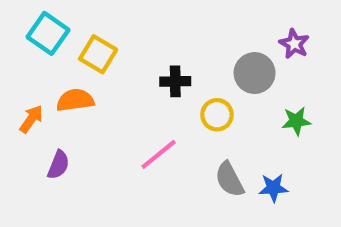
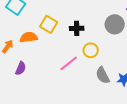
yellow square: (98, 54) -> (49, 24), moved
yellow circle: (217, 115) -> (91, 50), moved

